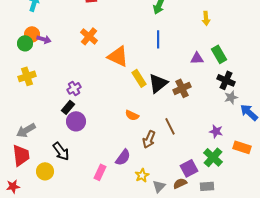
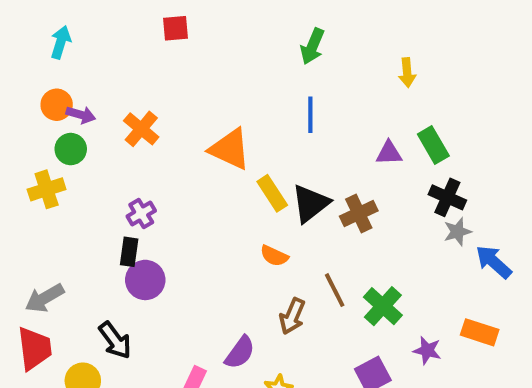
orange cross: (89, 36) -> (141, 129), moved
green circle: (25, 43) -> (71, 149), moved
black rectangle: (68, 107) -> (129, 252), turned -32
orange semicircle: (132, 115) -> (274, 256), moved
purple star: (216, 131) -> (427, 350), moved
green cross: (213, 157) -> (383, 306), moved

